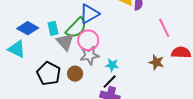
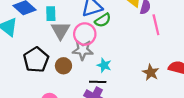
green semicircle: (76, 28) -> (103, 20), moved, size x0.7
pink line: (164, 28) -> (156, 25), moved
black line: (110, 82) -> (98, 82), turned 35

